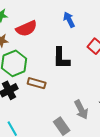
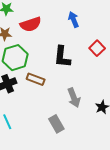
gray arrow: (81, 110) -> (74, 98), moved

